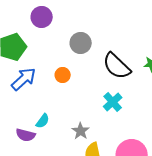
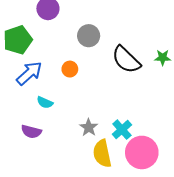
cyan cross: (113, 102) -> (122, 130), moved
cyan semicircle: (43, 121) -> (45, 102), moved, turned 77

